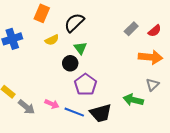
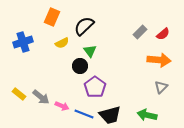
green arrow: (133, 100) -> (147, 115), moved
gray arrow: (26, 107) -> (41, 97), moved

